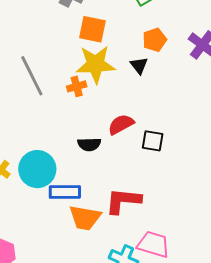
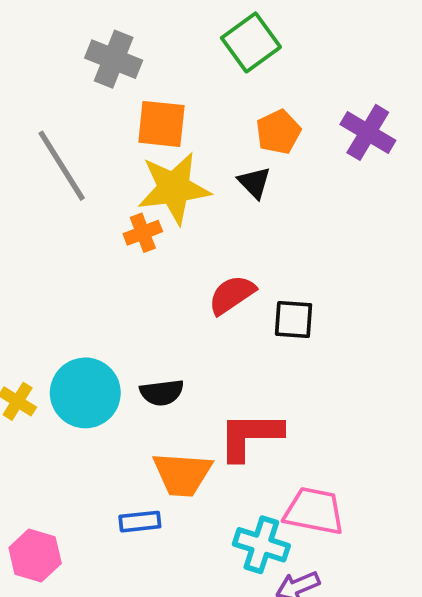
gray line: (32, 76) -> (62, 166), moved
black semicircle: (89, 144) -> (162, 393), moved
blue rectangle: (65, 192) -> (140, 522), moved, size x0.7

